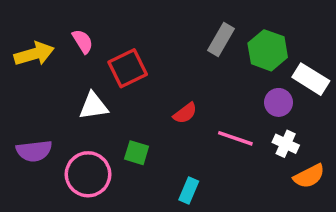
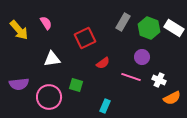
yellow arrow: (34, 54) -> (19, 30), turned 65
red square: (128, 68) -> (85, 38), moved
white rectangle: (311, 79) -> (174, 28), moved
purple circle: (279, 102) -> (142, 57), moved

